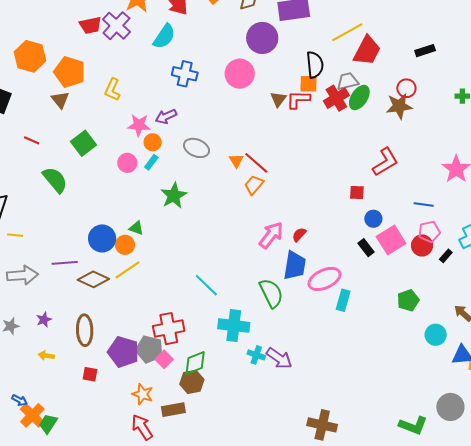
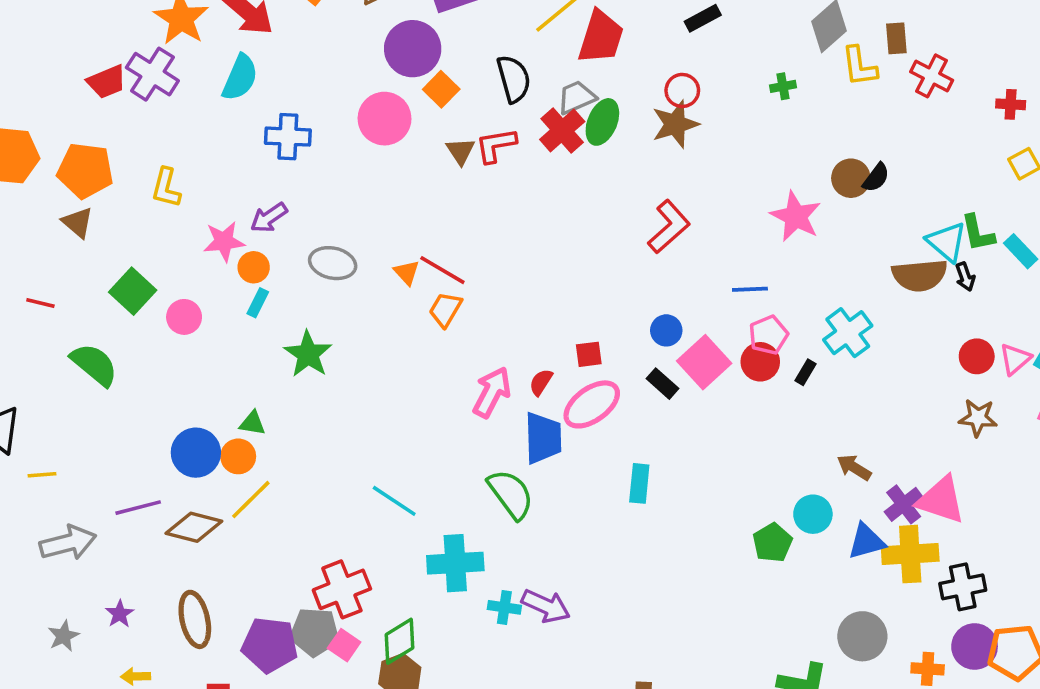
orange square: (309, 84) -> (441, 89), moved, turned -36
pink circle: (127, 163) -> (184, 317), moved
red square: (357, 192) -> (589, 354), moved
pink ellipse: (324, 279) -> (592, 404), moved
green pentagon: (408, 300) -> (772, 543), moved

